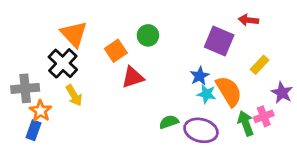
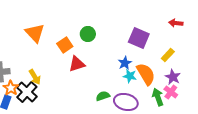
red arrow: (248, 20) -> (176, 23), moved
black cross: (63, 63) -> (27, 92), moved
purple star: (282, 93) -> (173, 77), moved
pink cross: (264, 116) -> (171, 92), turned -32

